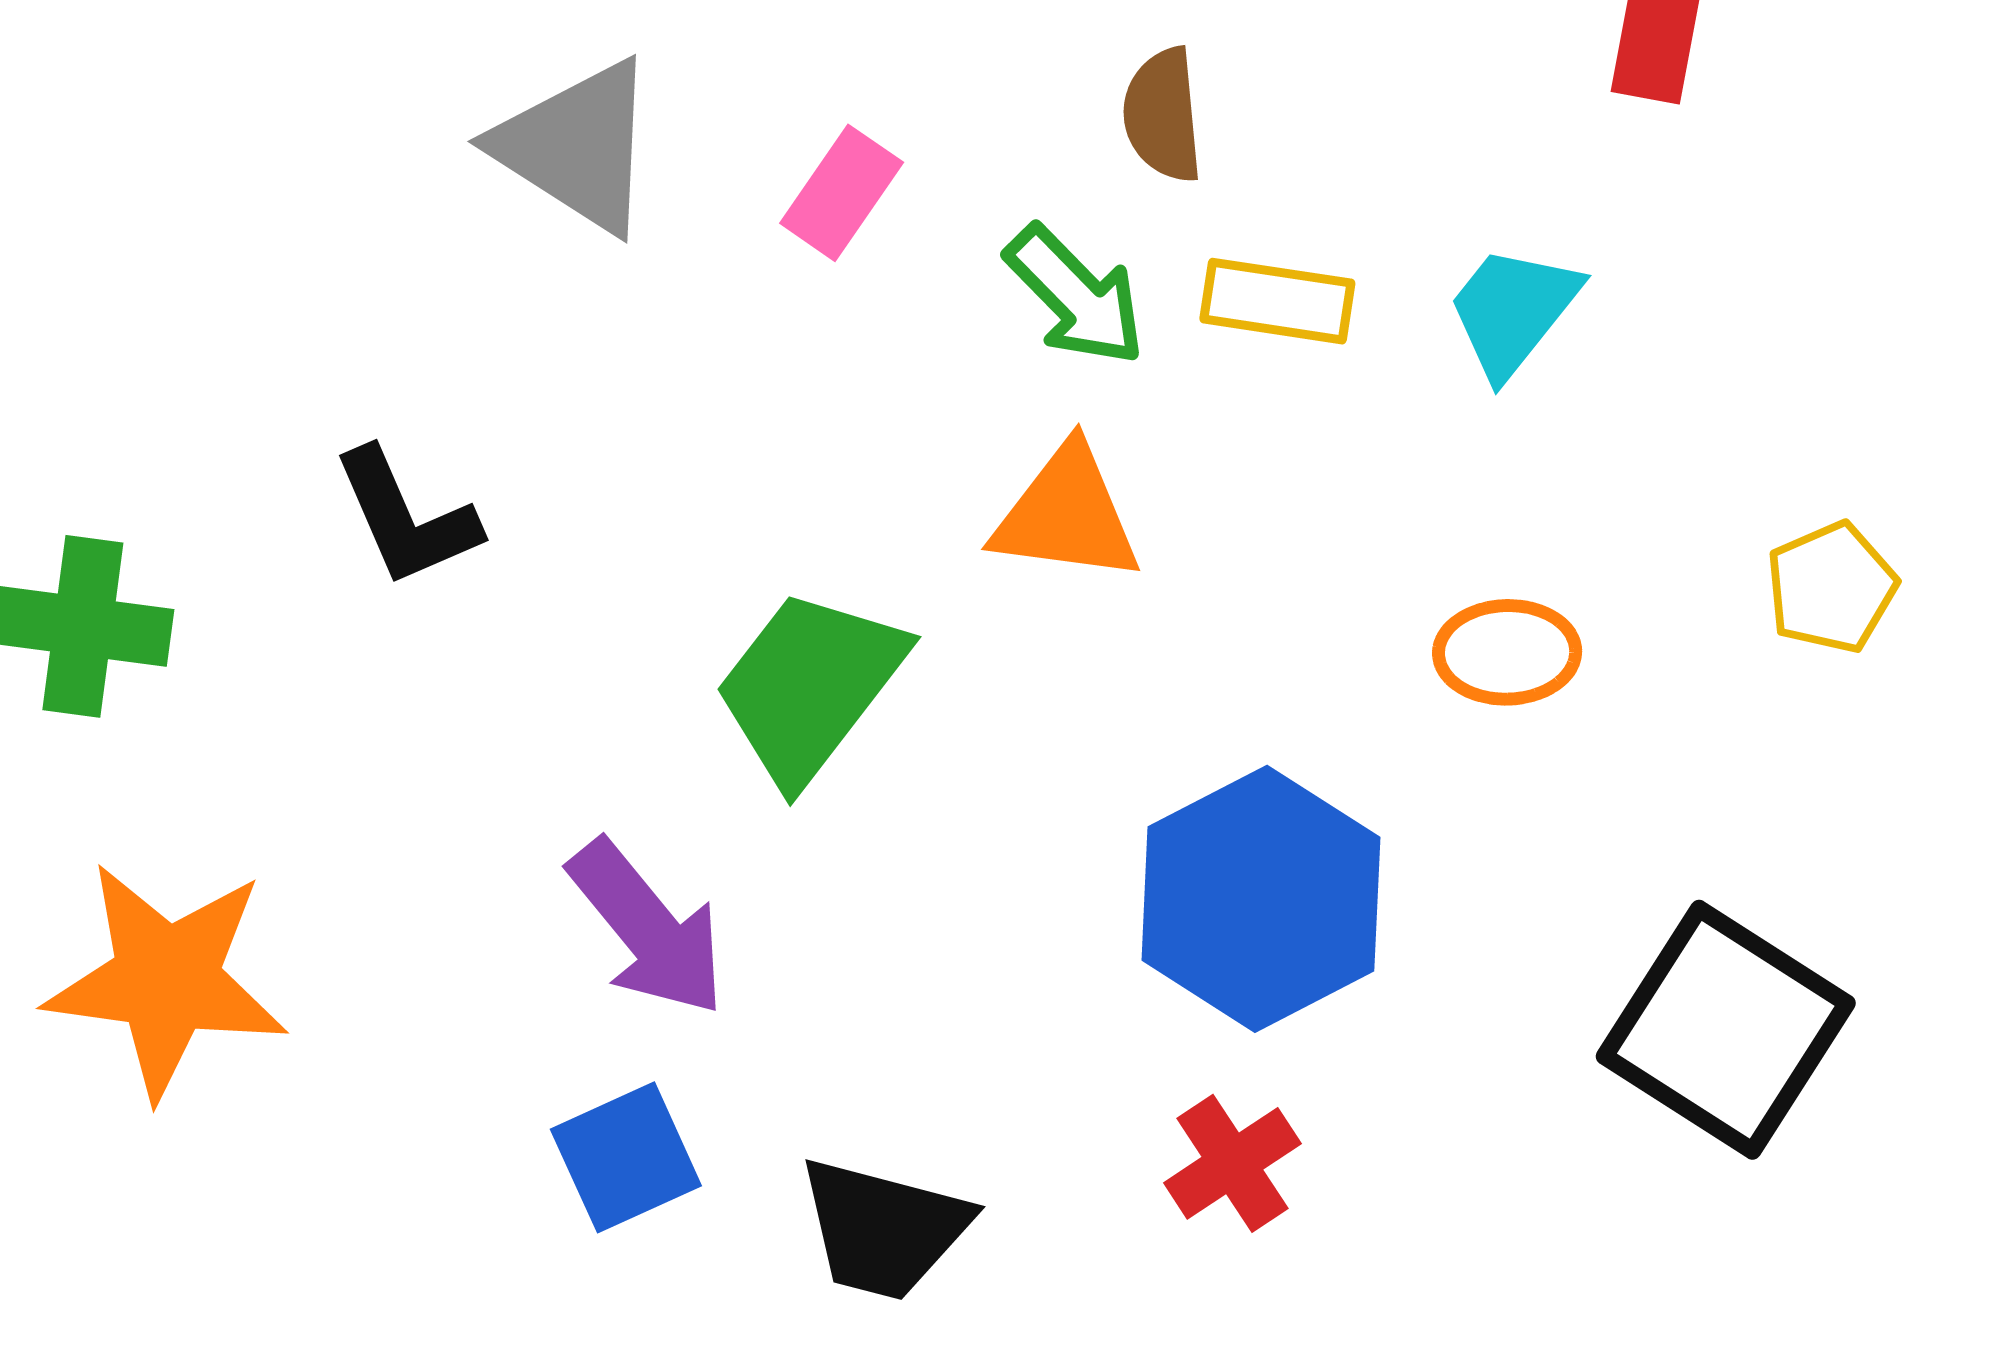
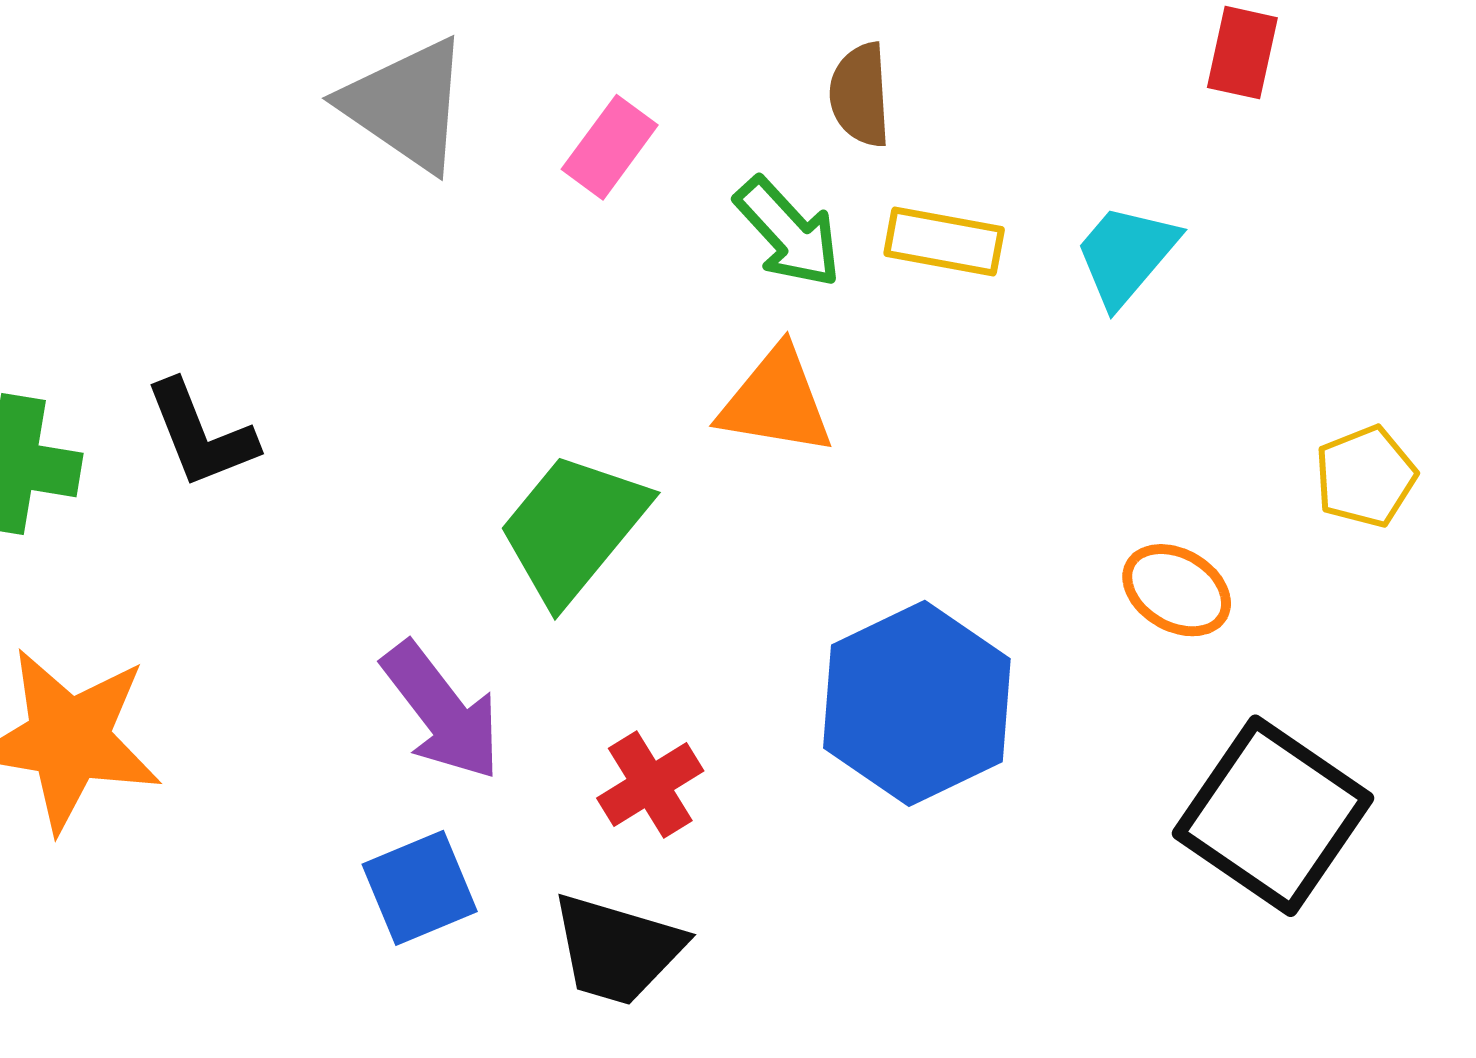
black L-shape: (406, 518) -> (201, 434), moved
orange ellipse: (1507, 652) -> (1177, 590), moved, turned 30
red cross: (1232, 1163) -> (650, 784), moved

